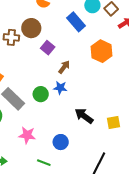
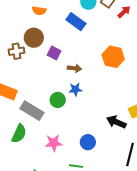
orange hexagon: (102, 51) -> (113, 57), moved
brown arrow: (64, 67) -> (74, 68), turned 72
black arrow: (84, 116) -> (116, 122), moved

